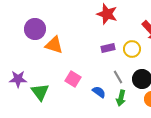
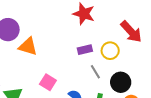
gray line: (118, 77) -> (95, 72), moved

